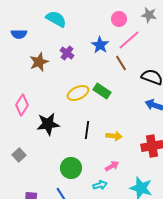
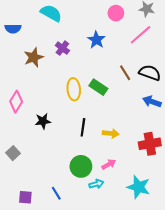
pink line: (129, 40) -> (141, 35), moved
brown line: (121, 63) -> (125, 73), moved
yellow ellipse: (78, 93) -> (74, 89), turned -70
black star: (48, 124) -> (43, 121), size x0.7
green circle: (71, 168) -> (81, 166), moved

